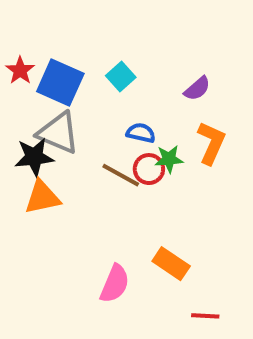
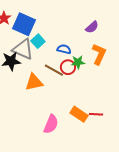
cyan square: (121, 76) -> (38, 41), moved
orange triangle: (42, 197) -> (34, 82), moved
red line: (205, 316) -> (96, 114), moved

